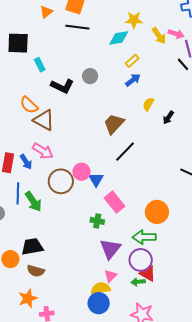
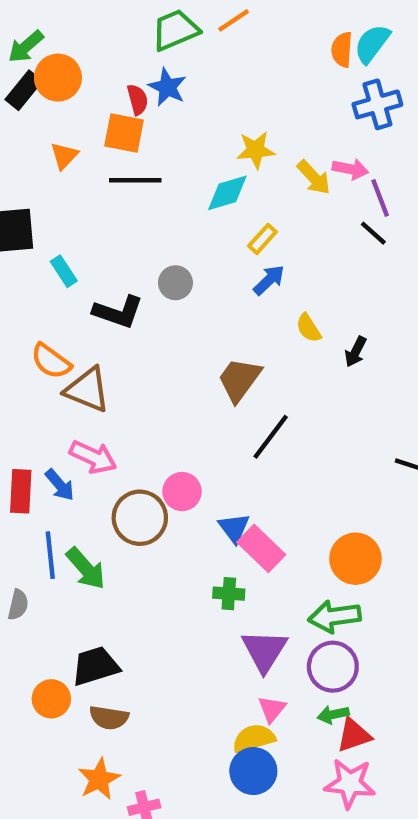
yellow semicircle: (148, 104) -> (309, 328), turned -56
blue triangle: (96, 180) -> (234, 528), moved
red triangle: (148, 273) -> (354, 735), moved, turned -42

